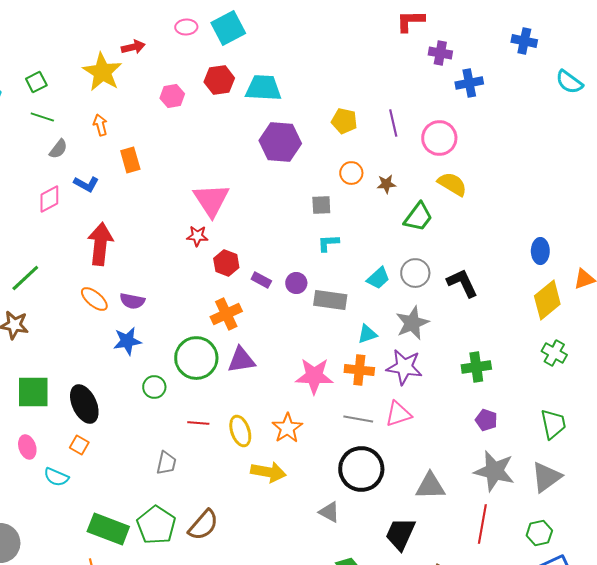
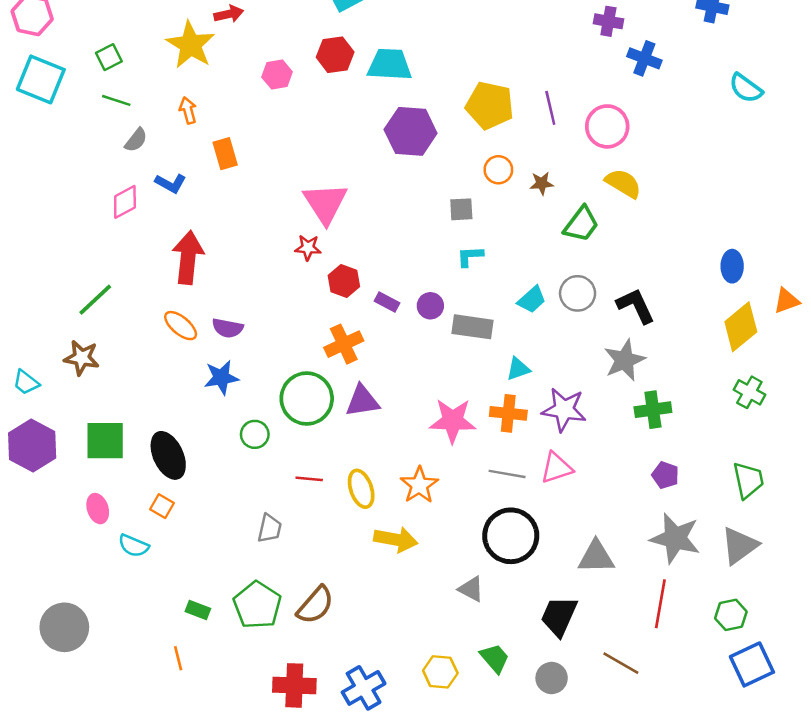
cyan semicircle: (569, 82) -> (746, 88), moved
blue cross: (469, 83) -> (644, 58), turned 32
yellow pentagon: (344, 121) -> (490, 105), size x1.5
gray star: (412, 323) -> (625, 360), moved
green rectangle: (108, 529) -> (198, 610), size x0.5

